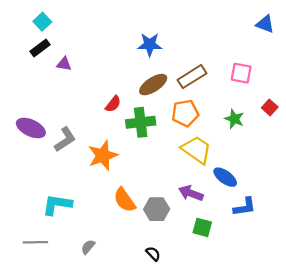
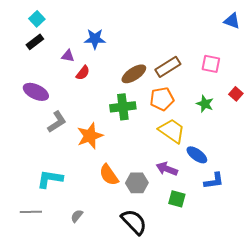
blue star: (150, 45) -> (95, 39), moved
purple triangle: (64, 64) -> (68, 56), moved
red semicircle: (113, 104) -> (83, 73), moved
purple ellipse: (31, 128) -> (36, 92), moved
black semicircle: (153, 254) -> (134, 222), size x2.0

